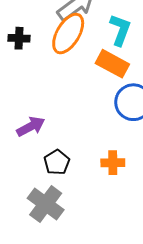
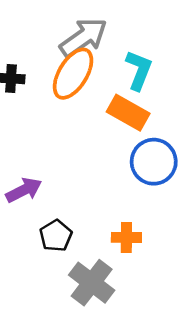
gray cross: (46, 204) -> (92, 283), moved

